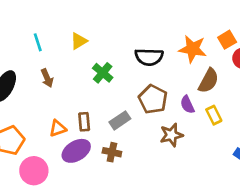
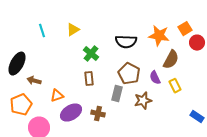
brown arrow: (47, 78) -> (34, 81), moved, turned 128
gray rectangle: (120, 120) -> (117, 94), moved, turned -42
brown rectangle: (84, 122) -> (89, 79), moved

